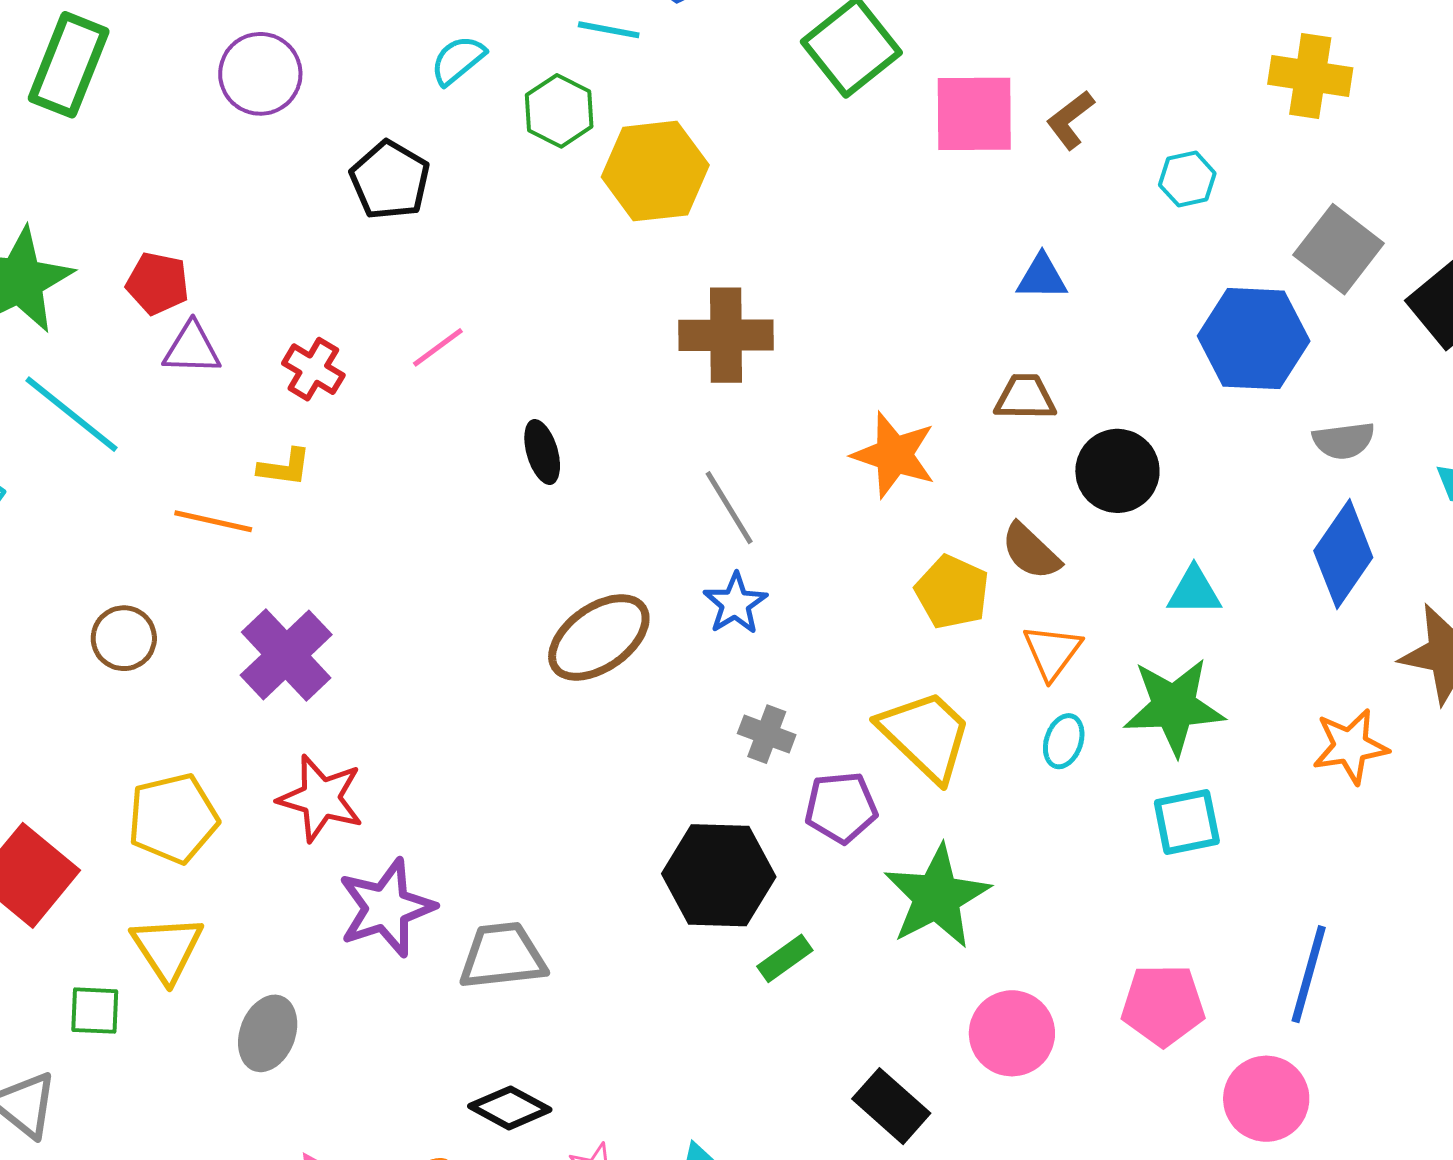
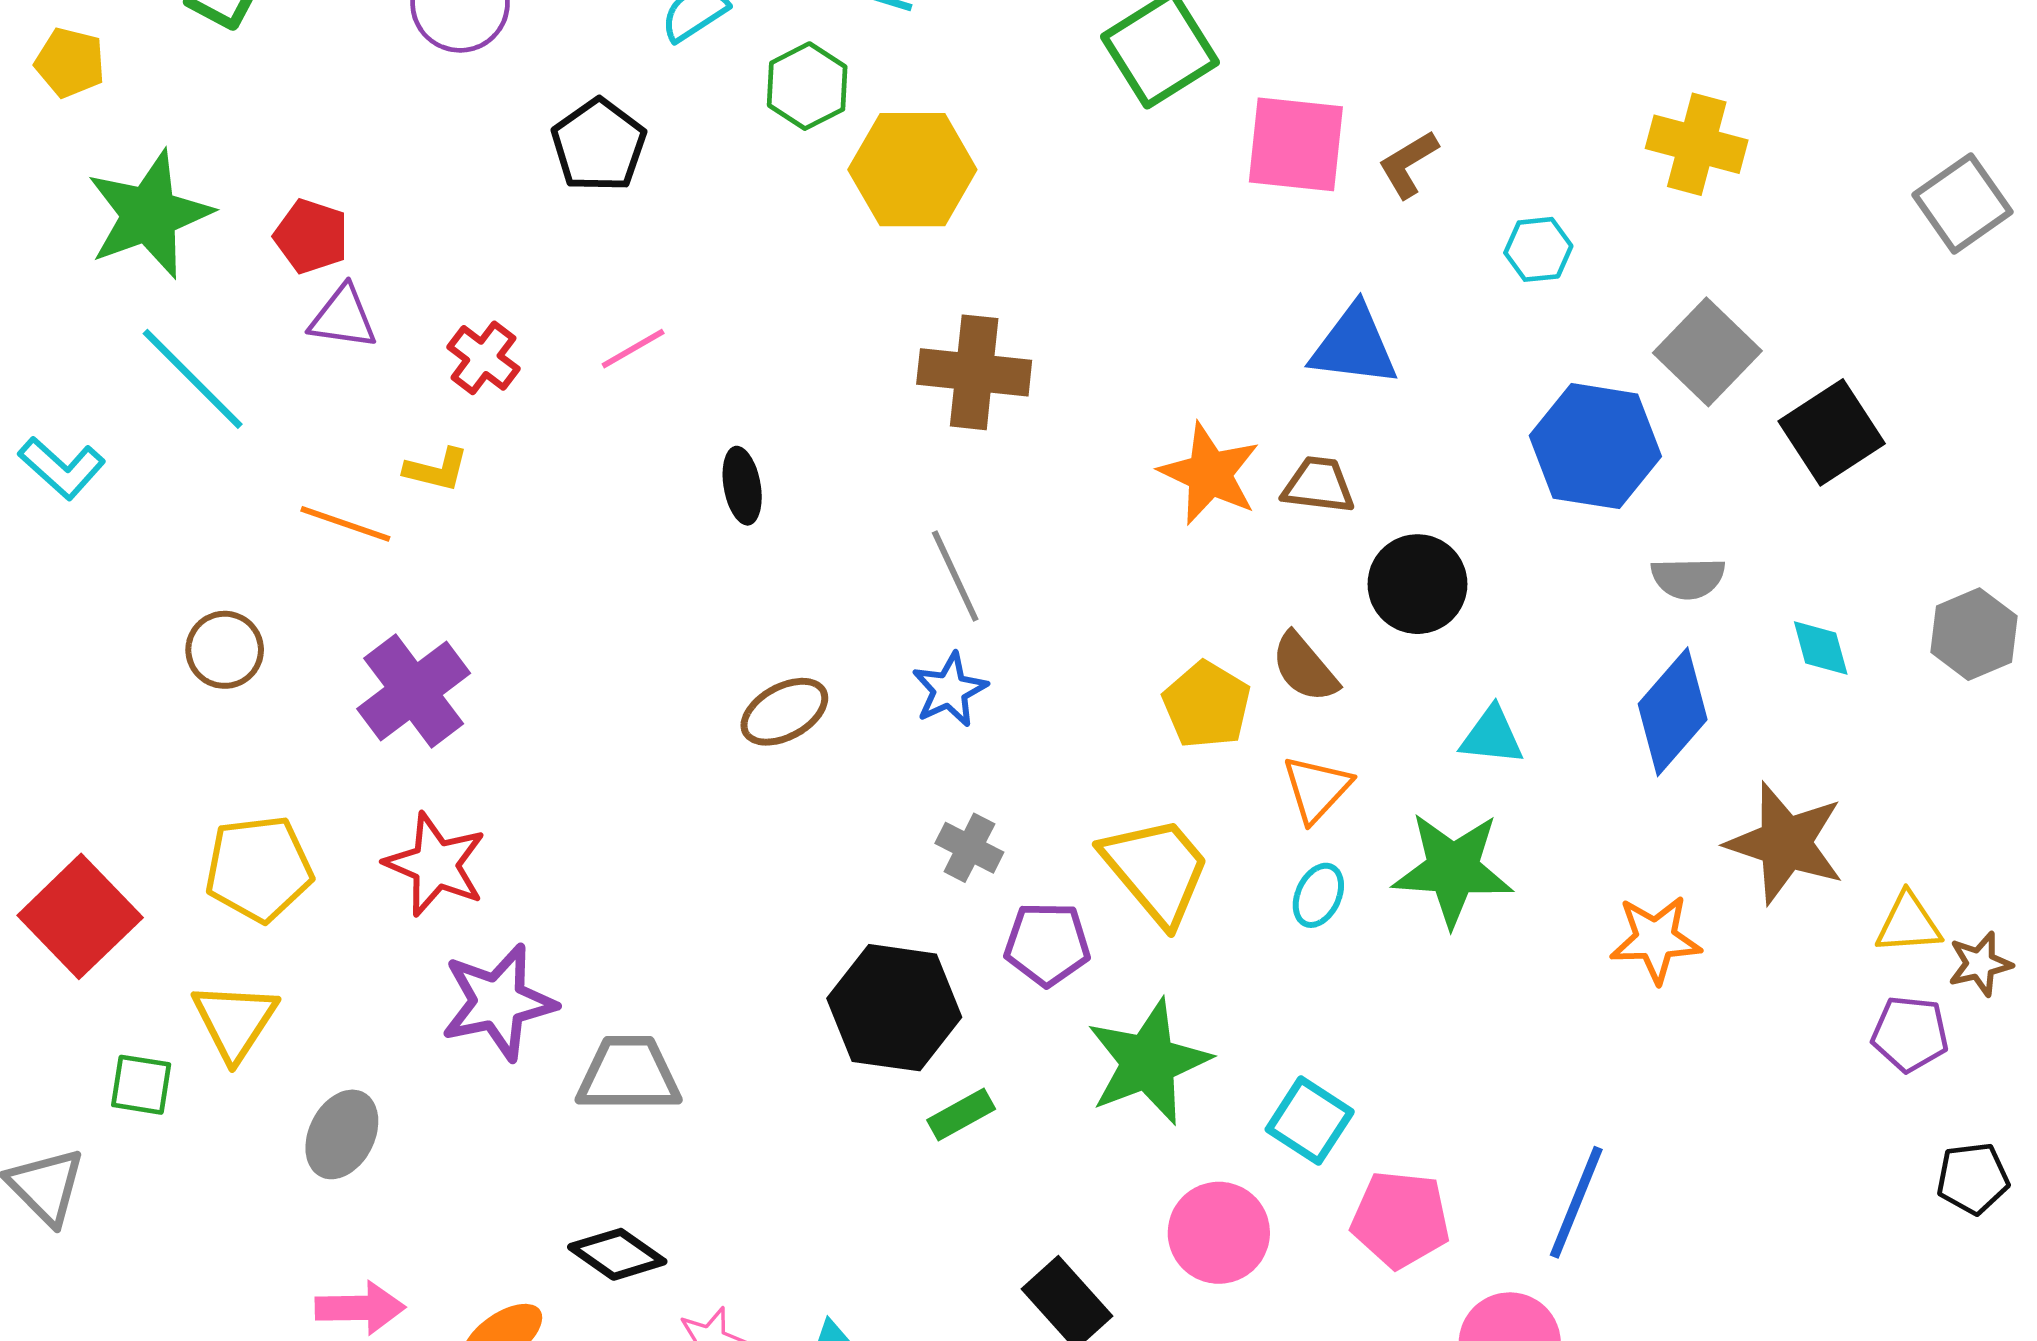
blue triangle: (1042, 277) -> (1354, 346), size x1.5
orange star: (894, 455) -> (1210, 474), moved
brown ellipse: (599, 637) -> (784, 712), size x0.7
cyan square: (1187, 822) -> (1310, 1121), moved, turned 38

